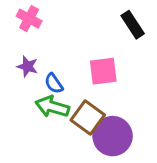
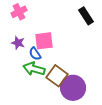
pink cross: (29, 19) -> (19, 12), turned 35
pink square: (103, 71) -> (44, 41), moved

